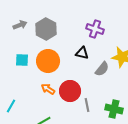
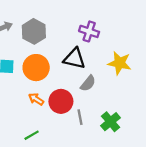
black triangle: (82, 53) -> (74, 59), size x1.5
gray semicircle: (102, 69) -> (88, 83), moved
green cross: (114, 109) -> (111, 122), turned 36

